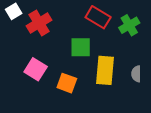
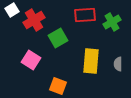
red rectangle: (98, 17) -> (85, 15), turned -35
green square: (81, 47) -> (58, 38), moved, turned -30
orange square: (67, 83) -> (58, 86), moved

